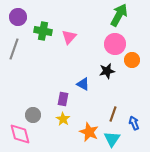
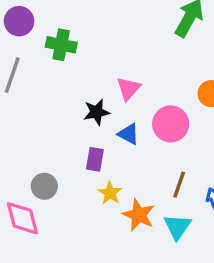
pink triangle: (69, 37) -> (129, 89), moved
pink circle: (115, 44) -> (171, 124), moved
black star: (107, 71) -> (97, 112), moved
yellow star: (63, 119) -> (110, 193), moved

